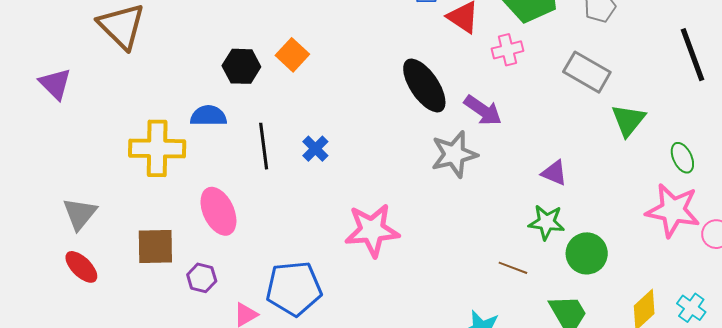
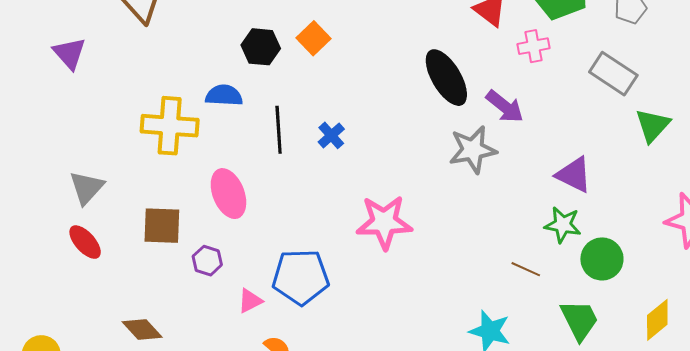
purple triangle: (554, 173) -> (574, 175), size x1.4

